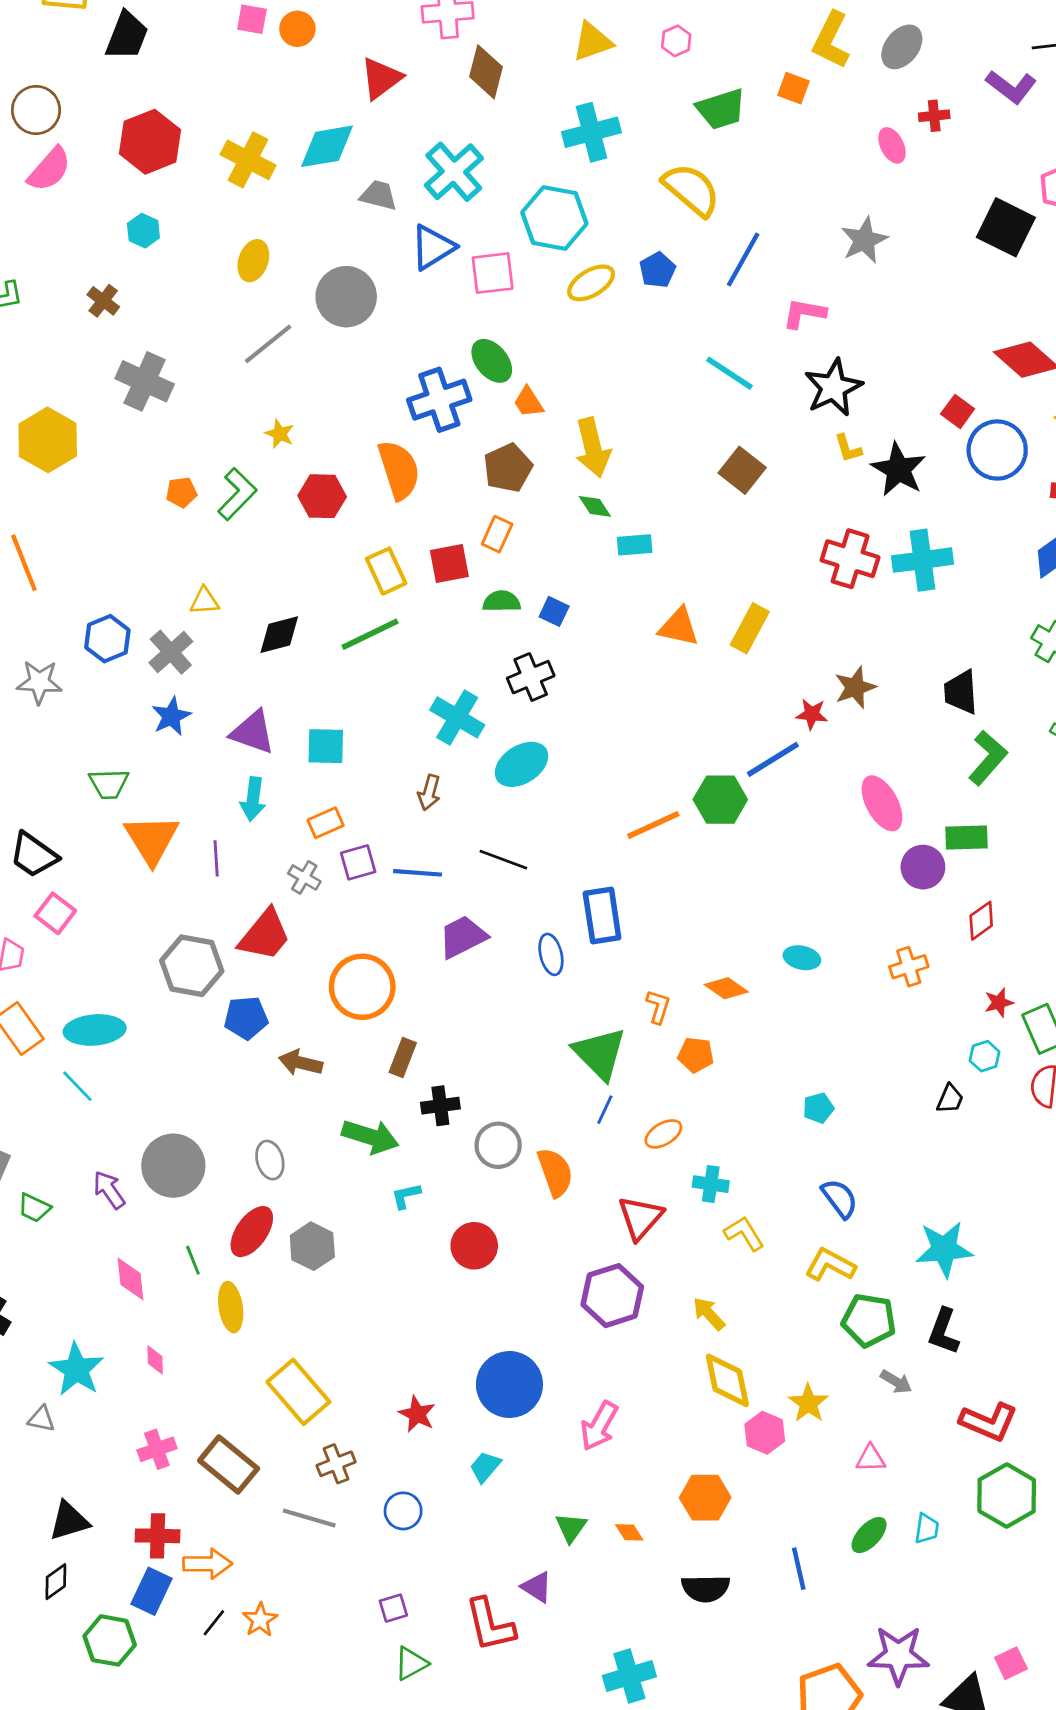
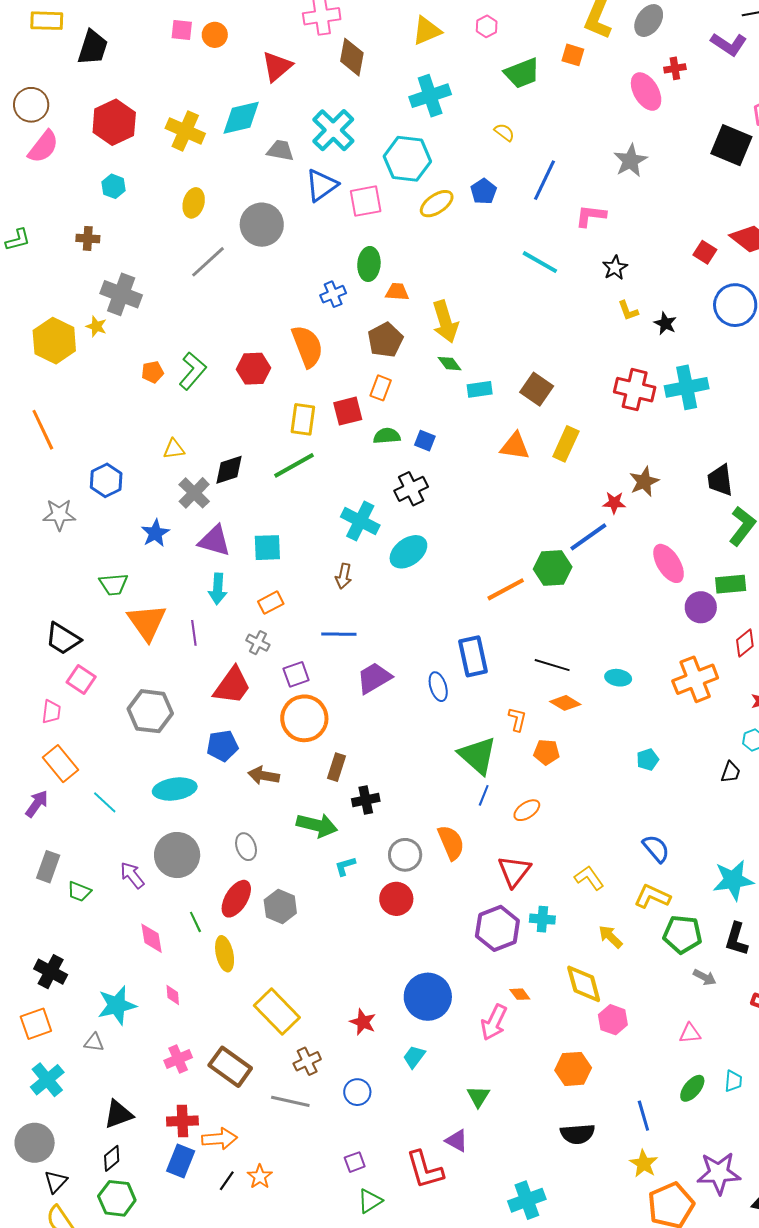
pink ellipse: (892, 145) -> (646, 92), size x1.5
yellow semicircle: (691, 190) -> (504, 132), size x0.5
brown cross: (103, 301) -> (88, 238), turned -30
green ellipse: (492, 361) -> (369, 264), turned 48
black star: (833, 388) -> (615, 268), size x0.6
blue cross: (439, 400) -> (333, 294), size x0.6
orange trapezoid: (528, 402) -> (397, 292), turned 130
red square: (958, 411) -> (705, 252), moved
yellow star: (280, 434) -> (96, 326), moved
black star: (898, 469) -> (665, 323), size x0.6
brown square: (742, 470) -> (537, 389), moved
yellow rectangle: (386, 571) -> (303, 419), turned 36
gray cross: (171, 652) -> (194, 493), moved
black line: (503, 860) -> (552, 665), moved
purple square: (358, 862) -> (296, 674), moved
gray hexagon: (192, 966) -> (150, 711), moved
orange cross: (909, 967) -> (695, 679), size x1.6
cyan ellipse: (95, 1030) -> (175, 789), moved
cyan pentagon: (818, 1108) -> (648, 760), moved
gray circle: (498, 1145) -> (405, 855), moved
cyan cross: (711, 1184) -> (542, 919), moved
yellow arrow: (709, 1314) -> (610, 937), moved
cyan star: (76, 1369) -> (117, 1005), turned 30
yellow star: (808, 1403) -> (644, 1164), moved
orange diamond: (629, 1532) -> (520, 994), moved
green hexagon: (110, 1640) -> (117, 1198), moved

